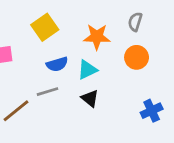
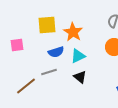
yellow square: (45, 27) -> (47, 25), turned 30
orange star: (97, 37) -> (73, 32), moved, turned 30

